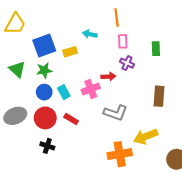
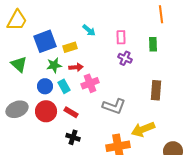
orange line: (117, 18) -> (161, 14), moved
cyan arrow: (90, 34) -> (89, 30), turned -152
green star: (44, 70) -> (54, 65), moved
red arrow: (108, 77) -> (76, 67), moved
black cross: (47, 146) -> (73, 137), moved

